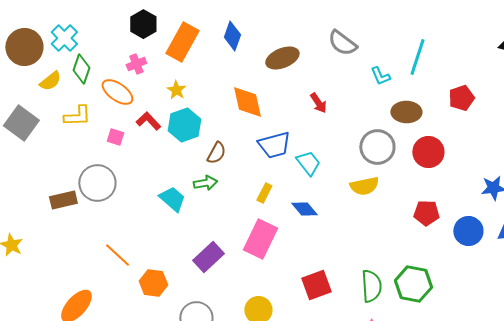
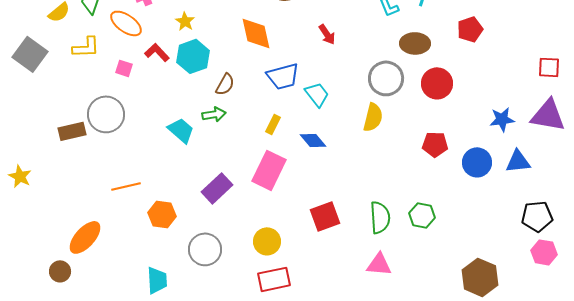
yellow semicircle: (364, 186) -> (373, 117), turned -64
orange line: (117, 255) -> (126, 186), turned -56
green hexagon: (413, 284) -> (422, 215), size x0.7

